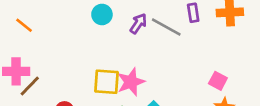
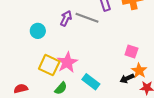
cyan circle: (102, 14) -> (38, 31), moved
yellow square: (106, 82) -> (49, 65), turned 30

